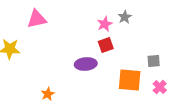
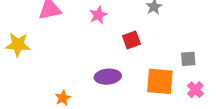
pink star: (105, 24) -> (98, 15), moved
purple ellipse: (86, 64) -> (108, 77), moved

